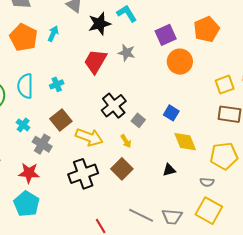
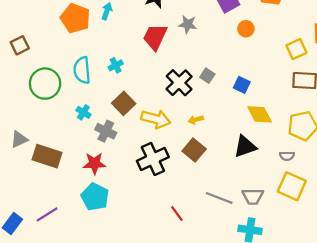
orange circle: (180, 62) -> (246, 29), size x0.6
gray square: (138, 120) -> (207, 76), moved
yellow arrow: (126, 141) -> (196, 120), turned 112
black triangle: (169, 170) -> (245, 147), size x1.6

